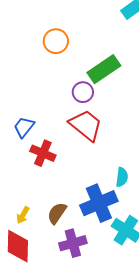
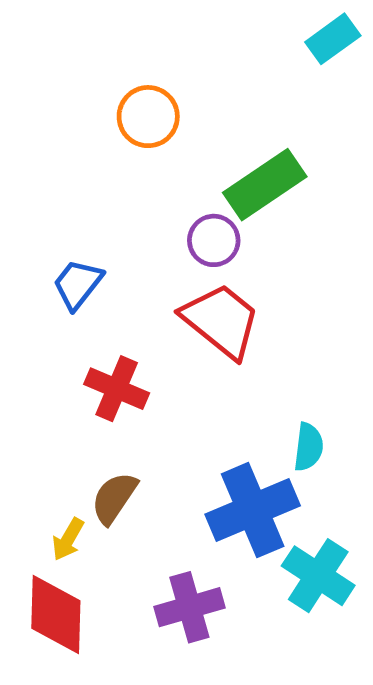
blue trapezoid: (24, 127) -> (78, 284), moved
brown semicircle: (57, 213) -> (114, 498), moved

